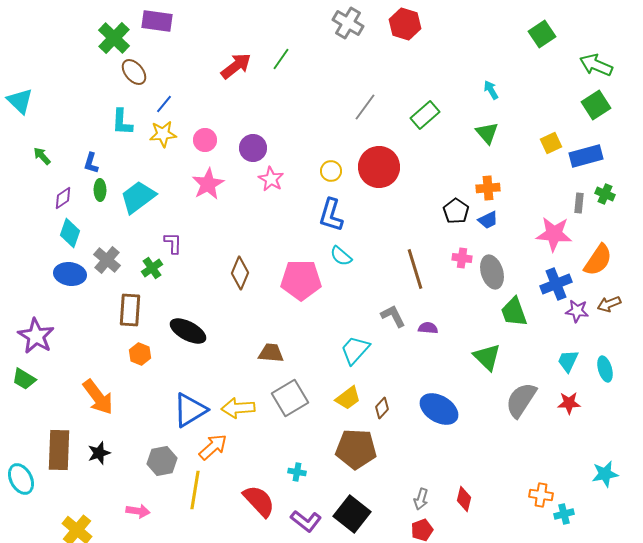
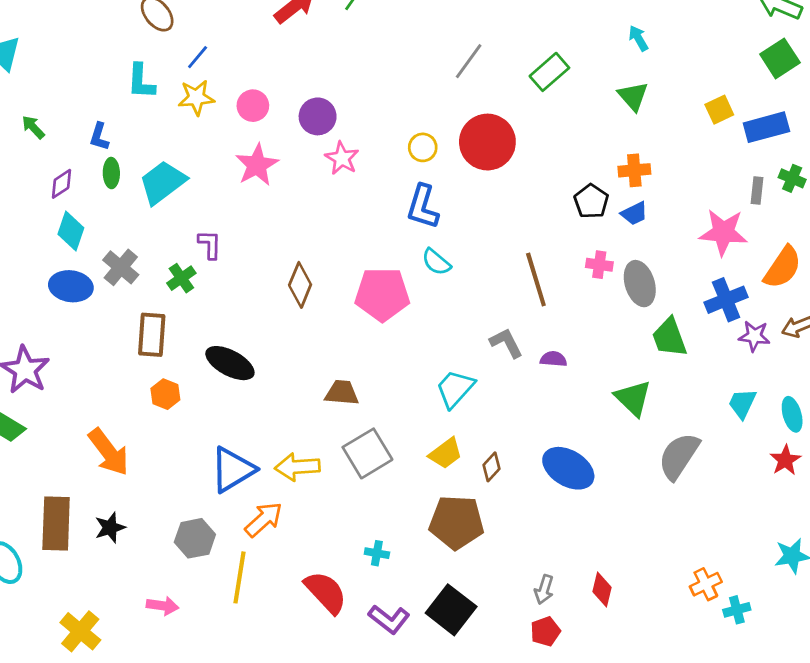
red star: (569, 403) -> (785, 460), moved, turned -30
orange cross: (541, 495) -> (706, 584), turned -35

